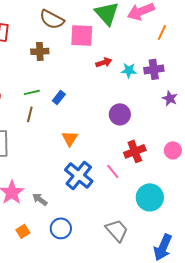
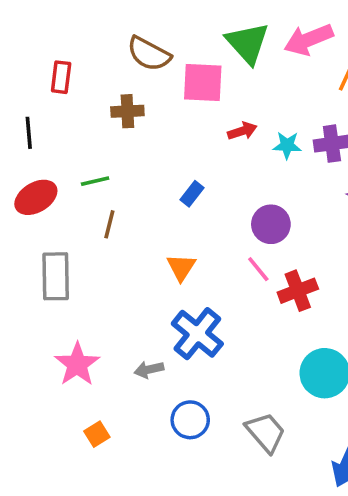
green line: (32, 92) -> (95, 181), moved
blue rectangle: (59, 97) -> (192, 194), moved
pink line: (113, 171) -> (258, 269), moved
gray arrow: (40, 199) -> (149, 370), moved, turned -49
blue circle: (61, 228) -> (190, 420), moved

